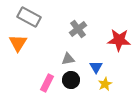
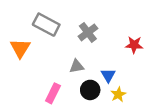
gray rectangle: (29, 17) -> (46, 25), moved
red star: (119, 40) -> (134, 45), size x0.7
black circle: (71, 80) -> (90, 90), moved

